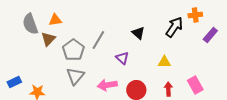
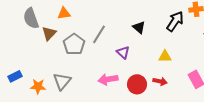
orange triangle: (55, 20) -> (64, 13), moved
gray triangle: (75, 76) -> (62, 81), moved
red arrow: (168, 89) -> (160, 81), moved, turned 104

